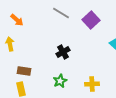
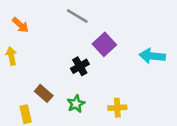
purple square: (91, 20) -> (104, 44), moved
brown rectangle: (24, 71) -> (44, 93), moved, turned 32

